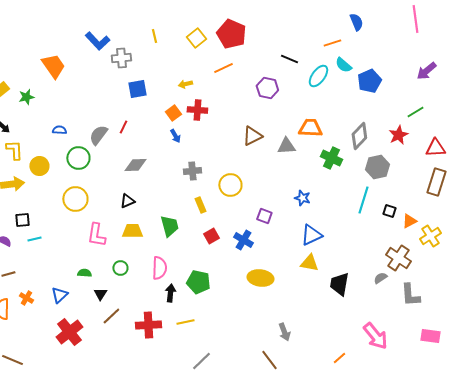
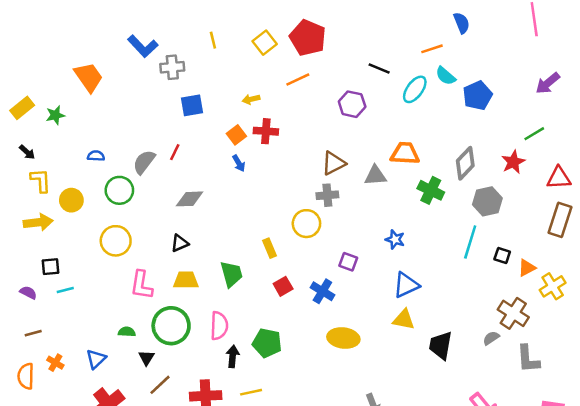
gray cross: (192, 171) -> (327, 195), moved
green circle: (120, 268) -> (171, 326), size x2.0

